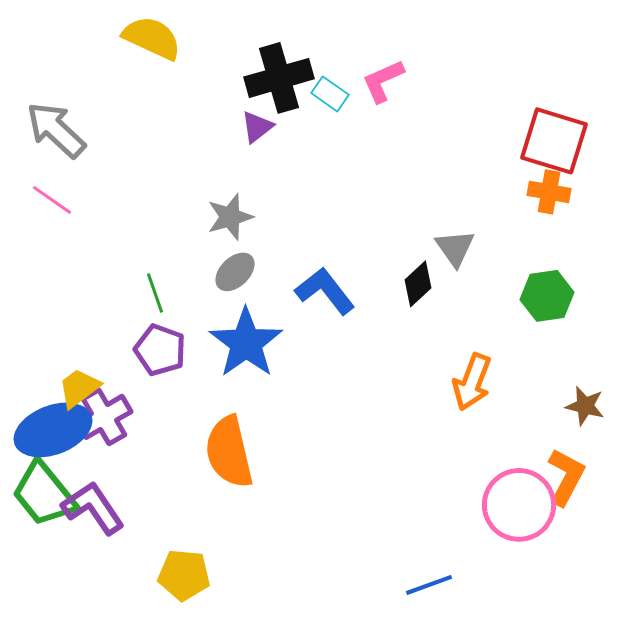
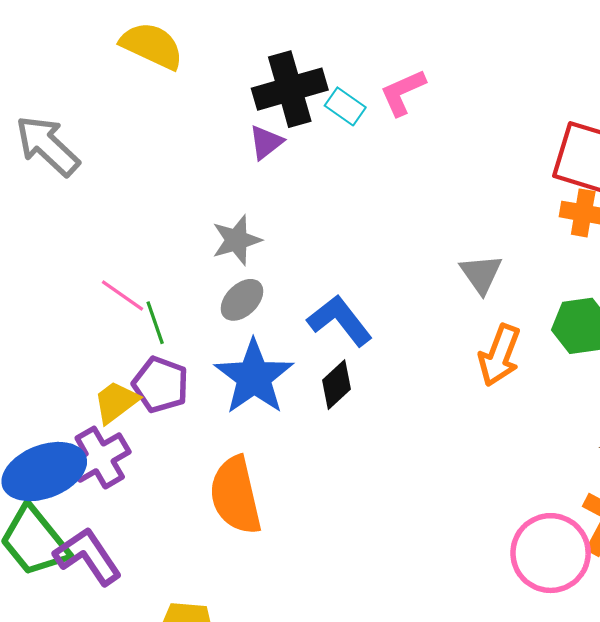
pink line: (52, 200) -> (122, 296), moved
black diamond: (418, 284) -> (337, 385), moved
orange arrow: (472, 382) -> (499, 355), moved
yellow trapezoid: (79, 388) -> (116, 402), moved

